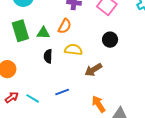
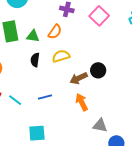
black circle: (110, 40) -> (98, 70), moved
yellow semicircle: (73, 50) -> (61, 56), turned -30
orange arrow: (99, 104) -> (82, 102), moved

